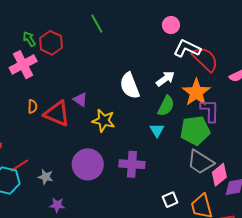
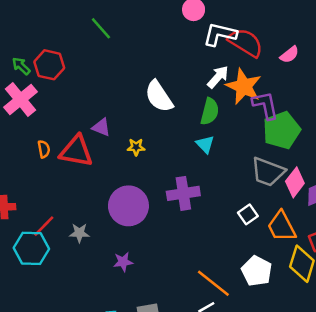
white arrow: (165, 79) -> (218, 77), moved
yellow star: (104, 121) -> (136, 147), size x0.6
green pentagon: (195, 130) -> (282, 130), moved
white square: (170, 200) -> (248, 214), moved
purple star: (57, 205) -> (123, 262), moved

